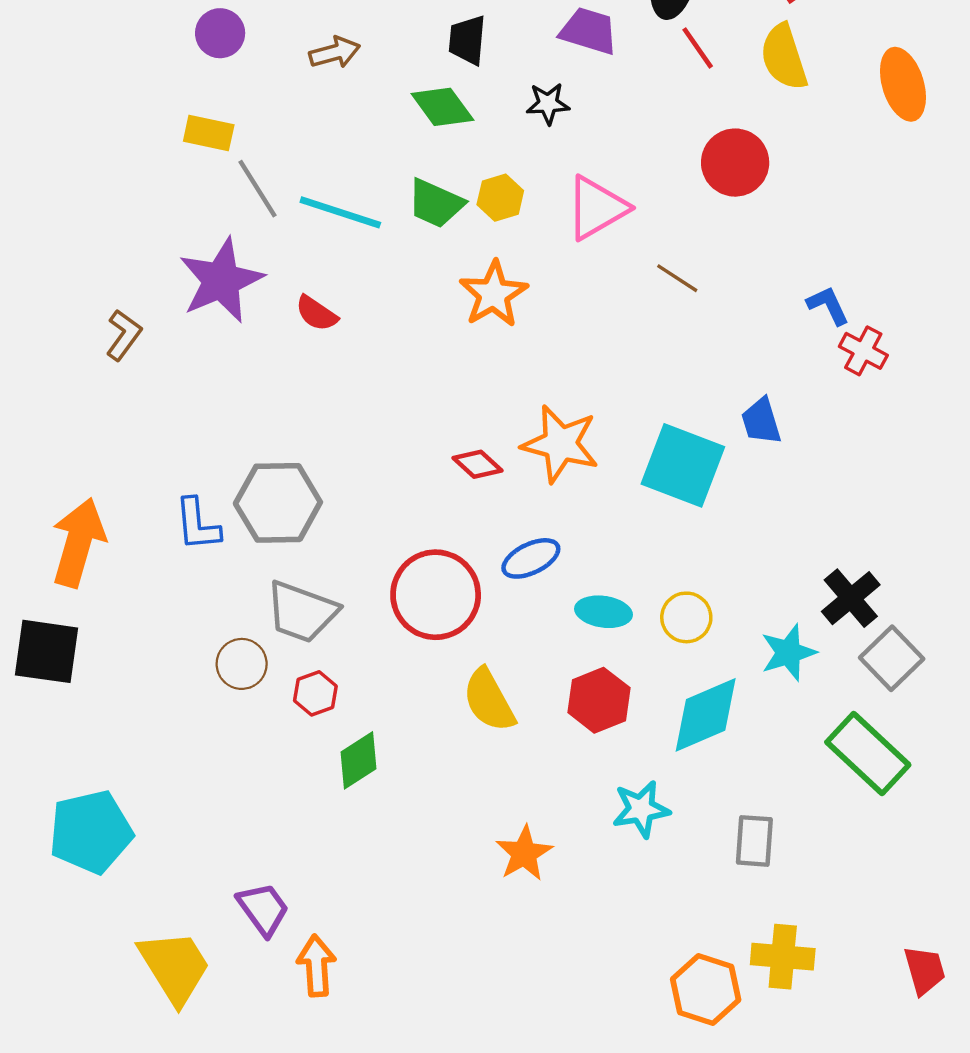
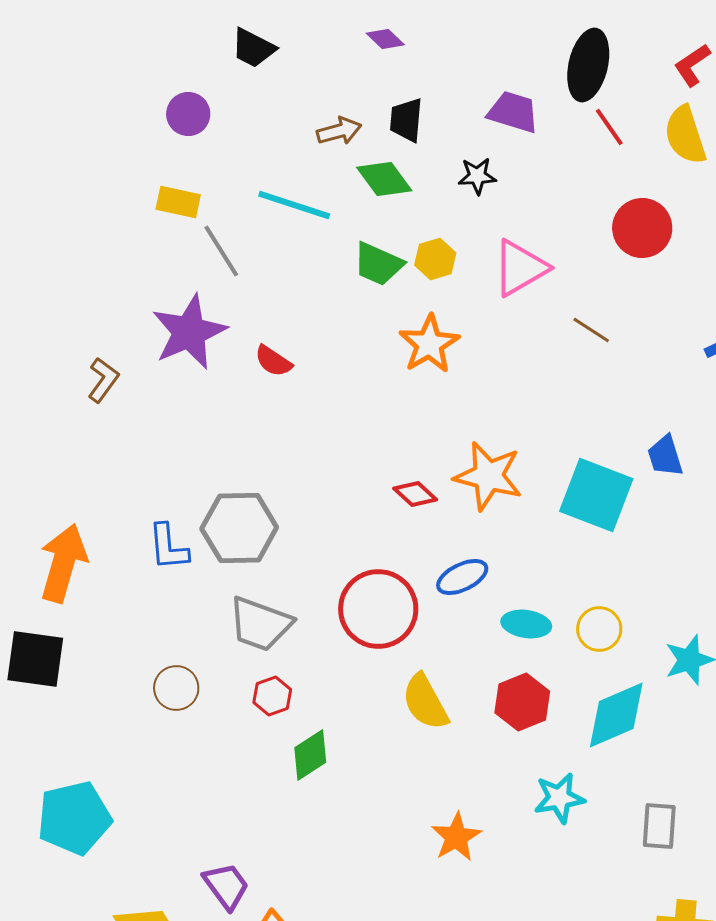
brown arrow: (335, 52) -> (339, 131), moved
cyan line: (340, 212) -> (294, 205), moved
brown circle: (242, 664) -> (176, 688), moved

